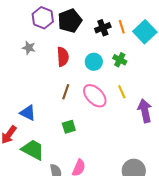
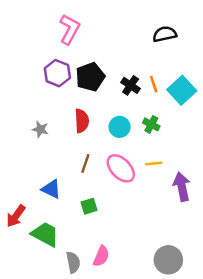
black cross: (103, 28) -> (131, 85), turned -35
gray star: (29, 48) -> (40, 129), moved
yellow line: (122, 92) -> (154, 163), turned -72
blue triangle: (28, 113) -> (51, 189), moved

